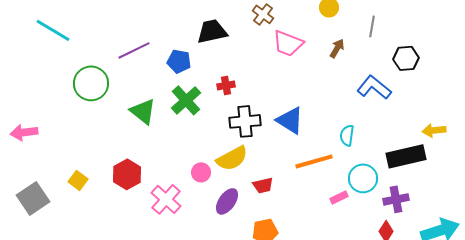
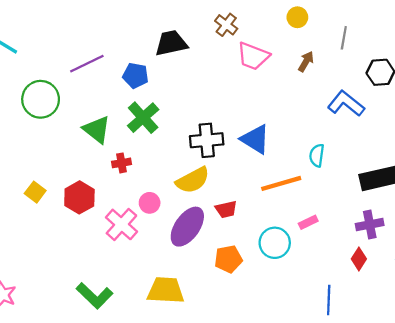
red cross: (226, 85) -> (121, 163), moved
pink circle: (201, 172) -> (150, 203), moved
cyan circle: (363, 178) -> (275, 243), moved
yellow square: (78, 180) -> (35, 192), moved
purple ellipse: (227, 201) -> (187, 227), size x1.4

